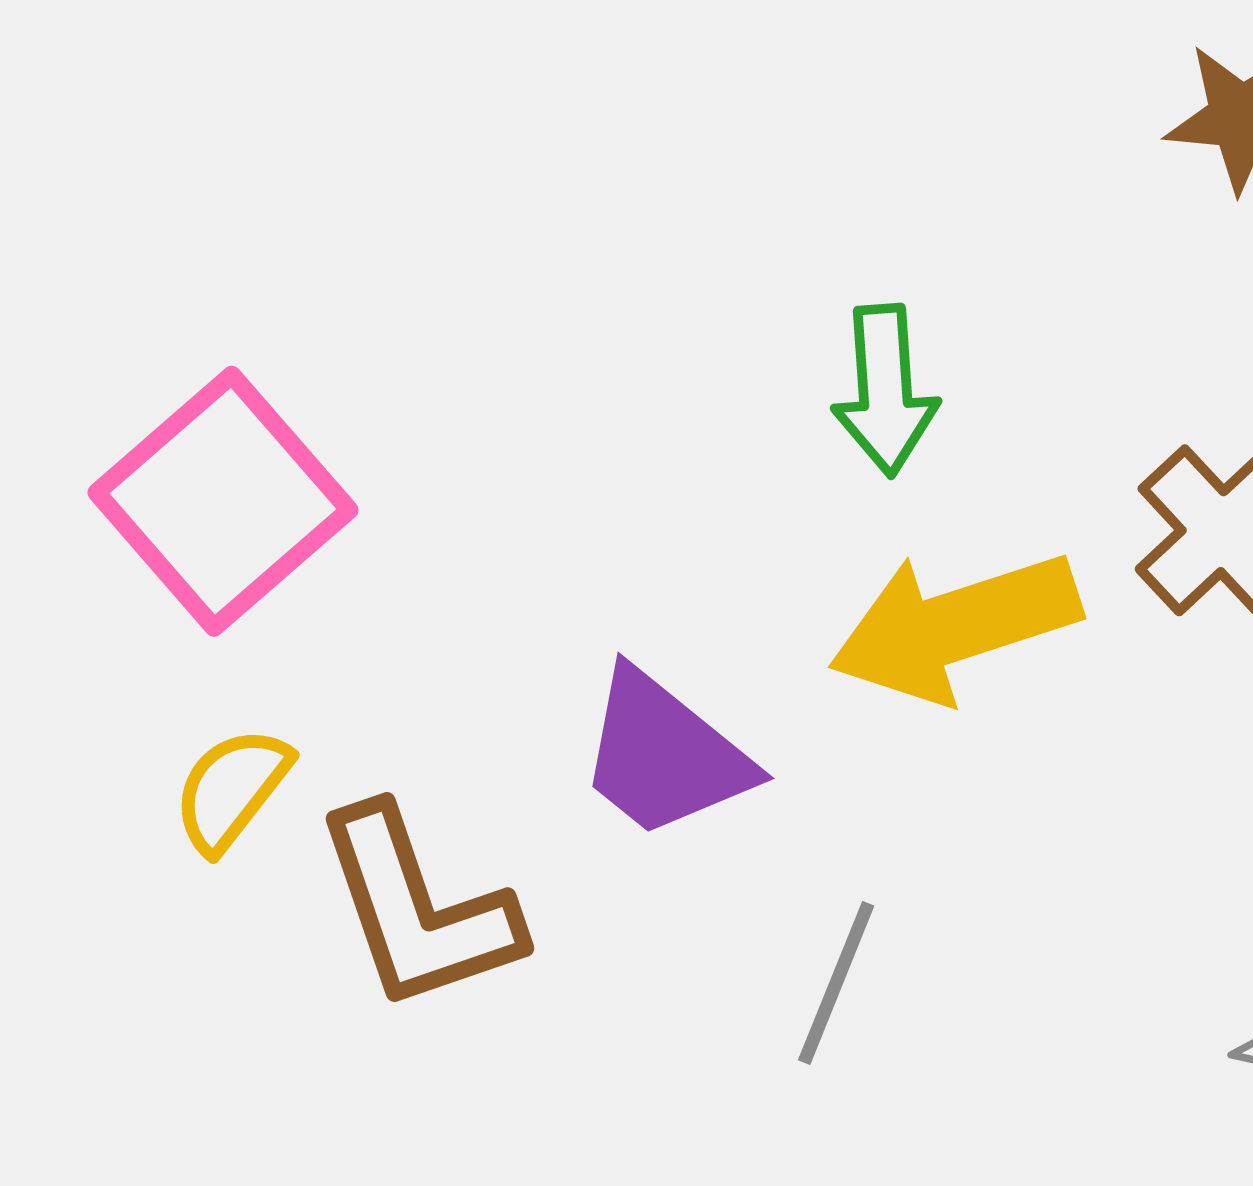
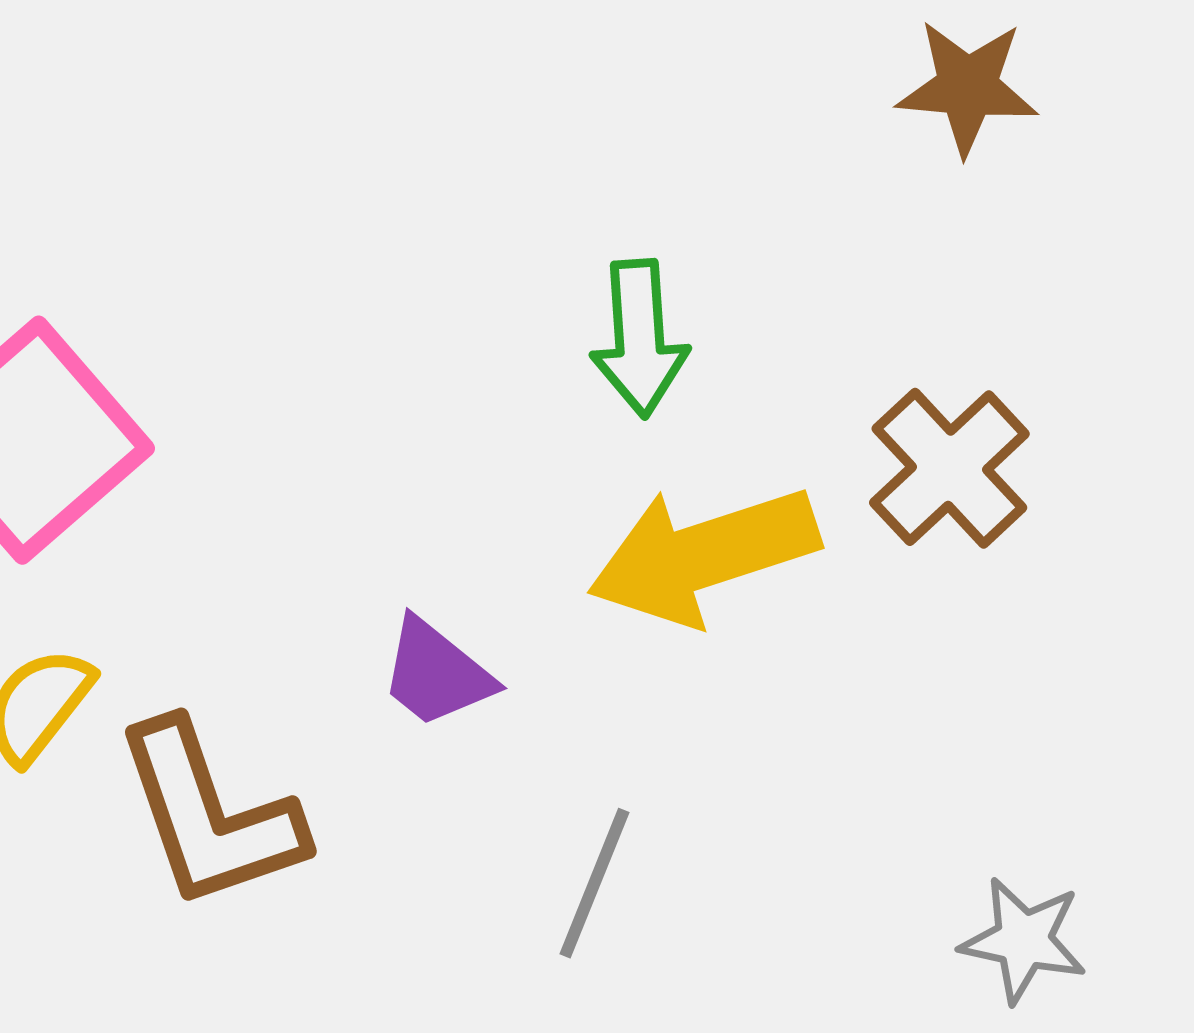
purple trapezoid: (664, 755) -> (436, 673), size x0.7

